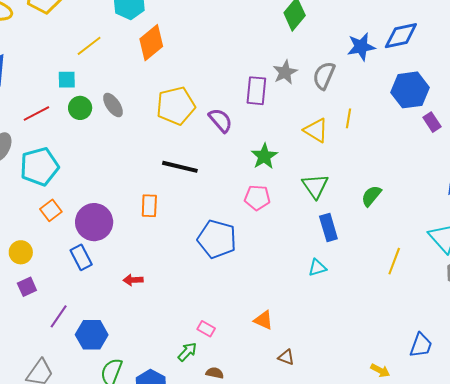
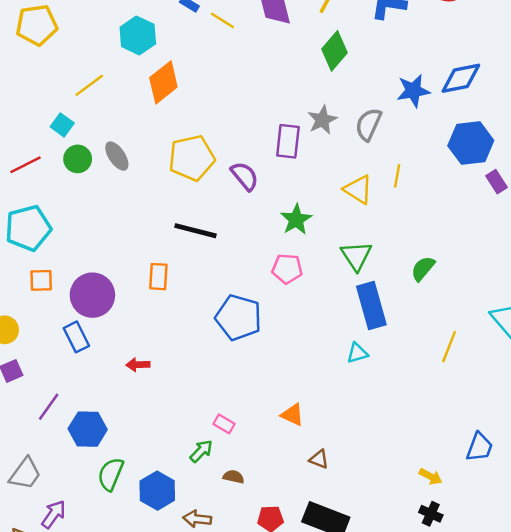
cyan square: (67, 80) -> (62, 125), turned 36
orange square: (51, 210) -> (41, 280), turned 35
blue rectangle: (328, 228) -> (371, 305), size x1.4

